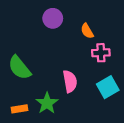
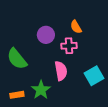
purple circle: (53, 18) -> (46, 35), moved
pink cross: (101, 53) -> (69, 46), moved

